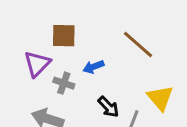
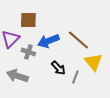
brown line: (138, 45) -> (78, 40), moved
blue arrow: (93, 67) -> (48, 41), size x1.5

